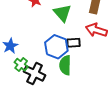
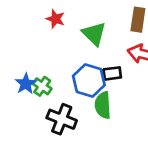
green cross: (21, 65) -> (42, 86), moved

